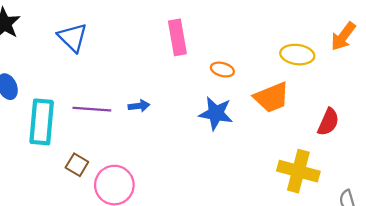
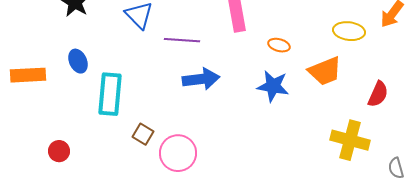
blue arrow: (139, 106) -> (201, 79), size x1.8
purple line: (92, 109) -> (182, 40), moved

